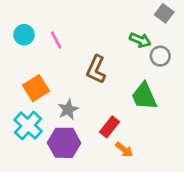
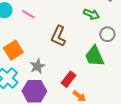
pink line: (56, 40) -> (28, 14), turned -32
gray circle: (160, 56) -> (107, 34), moved

